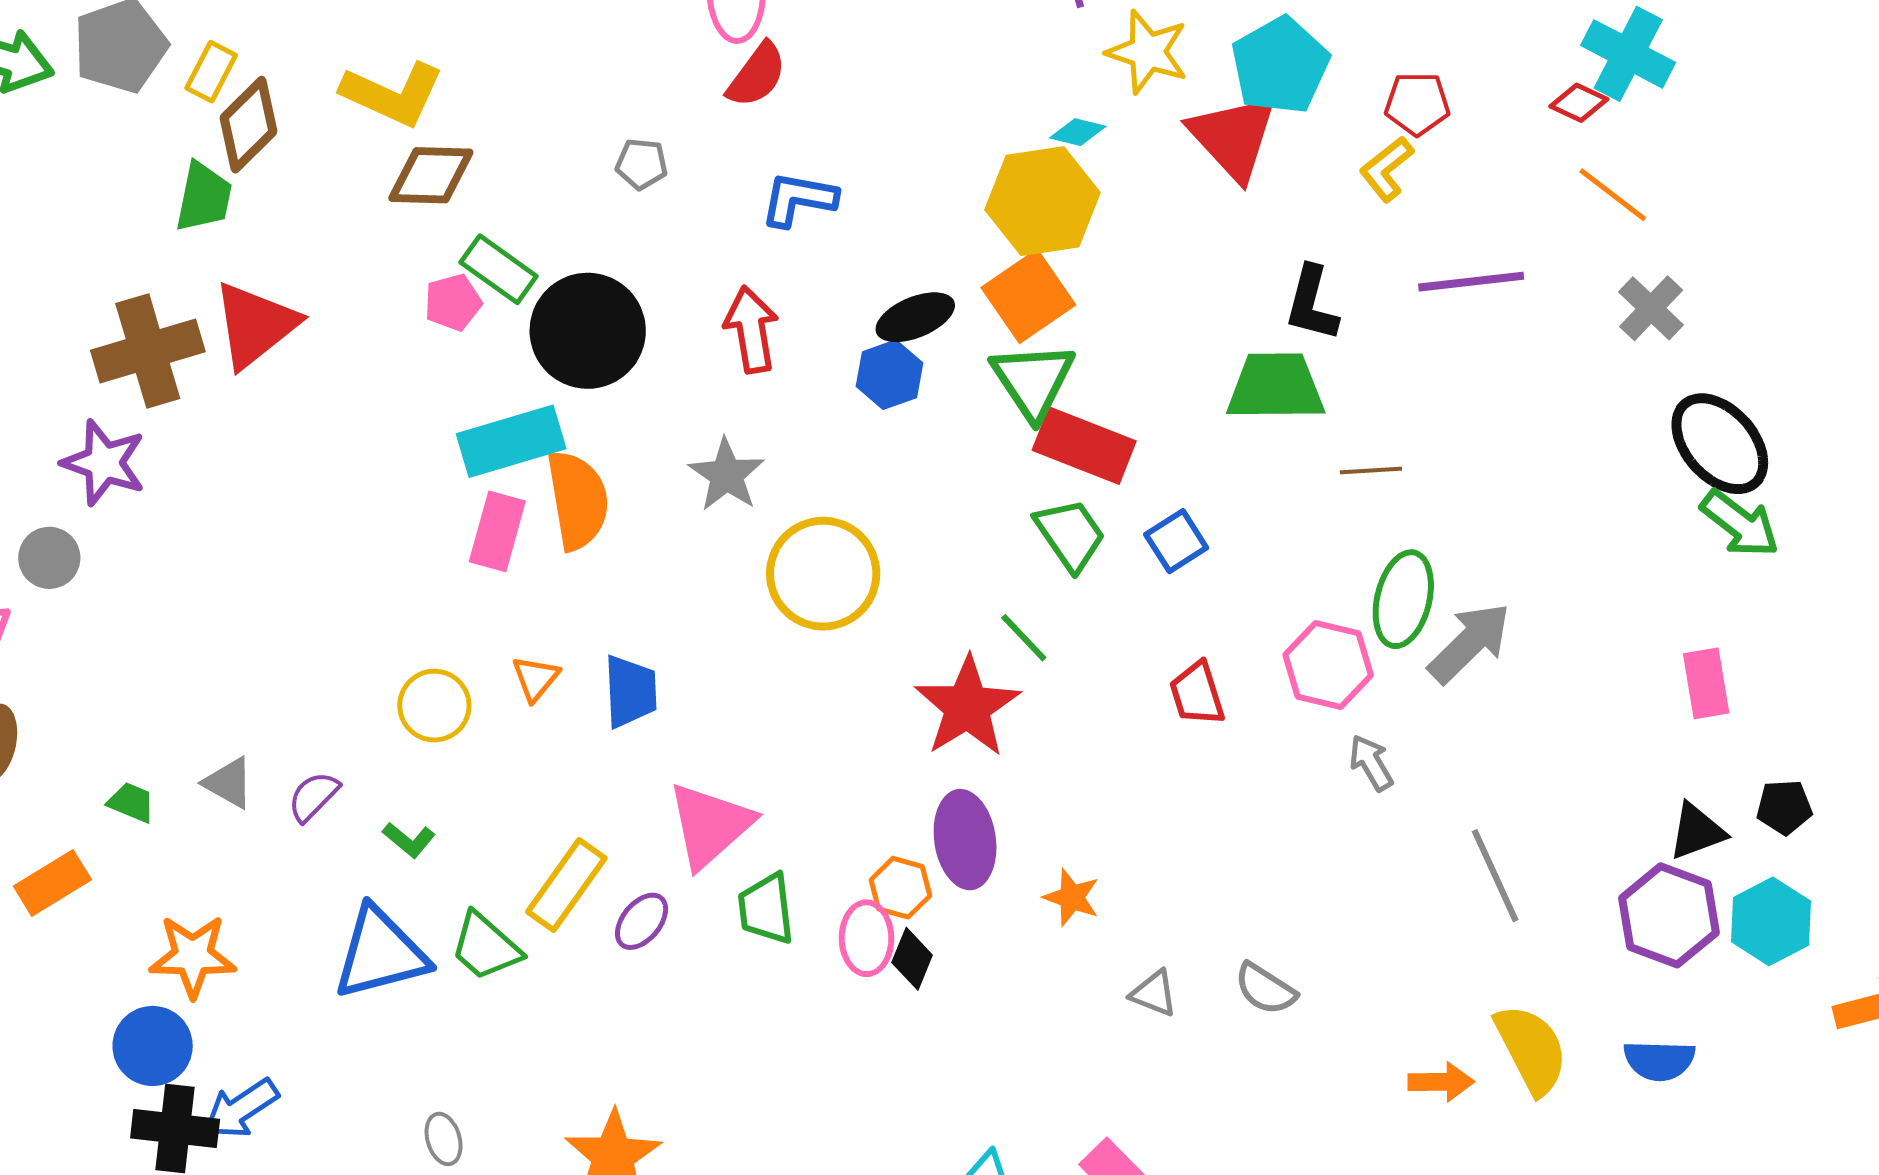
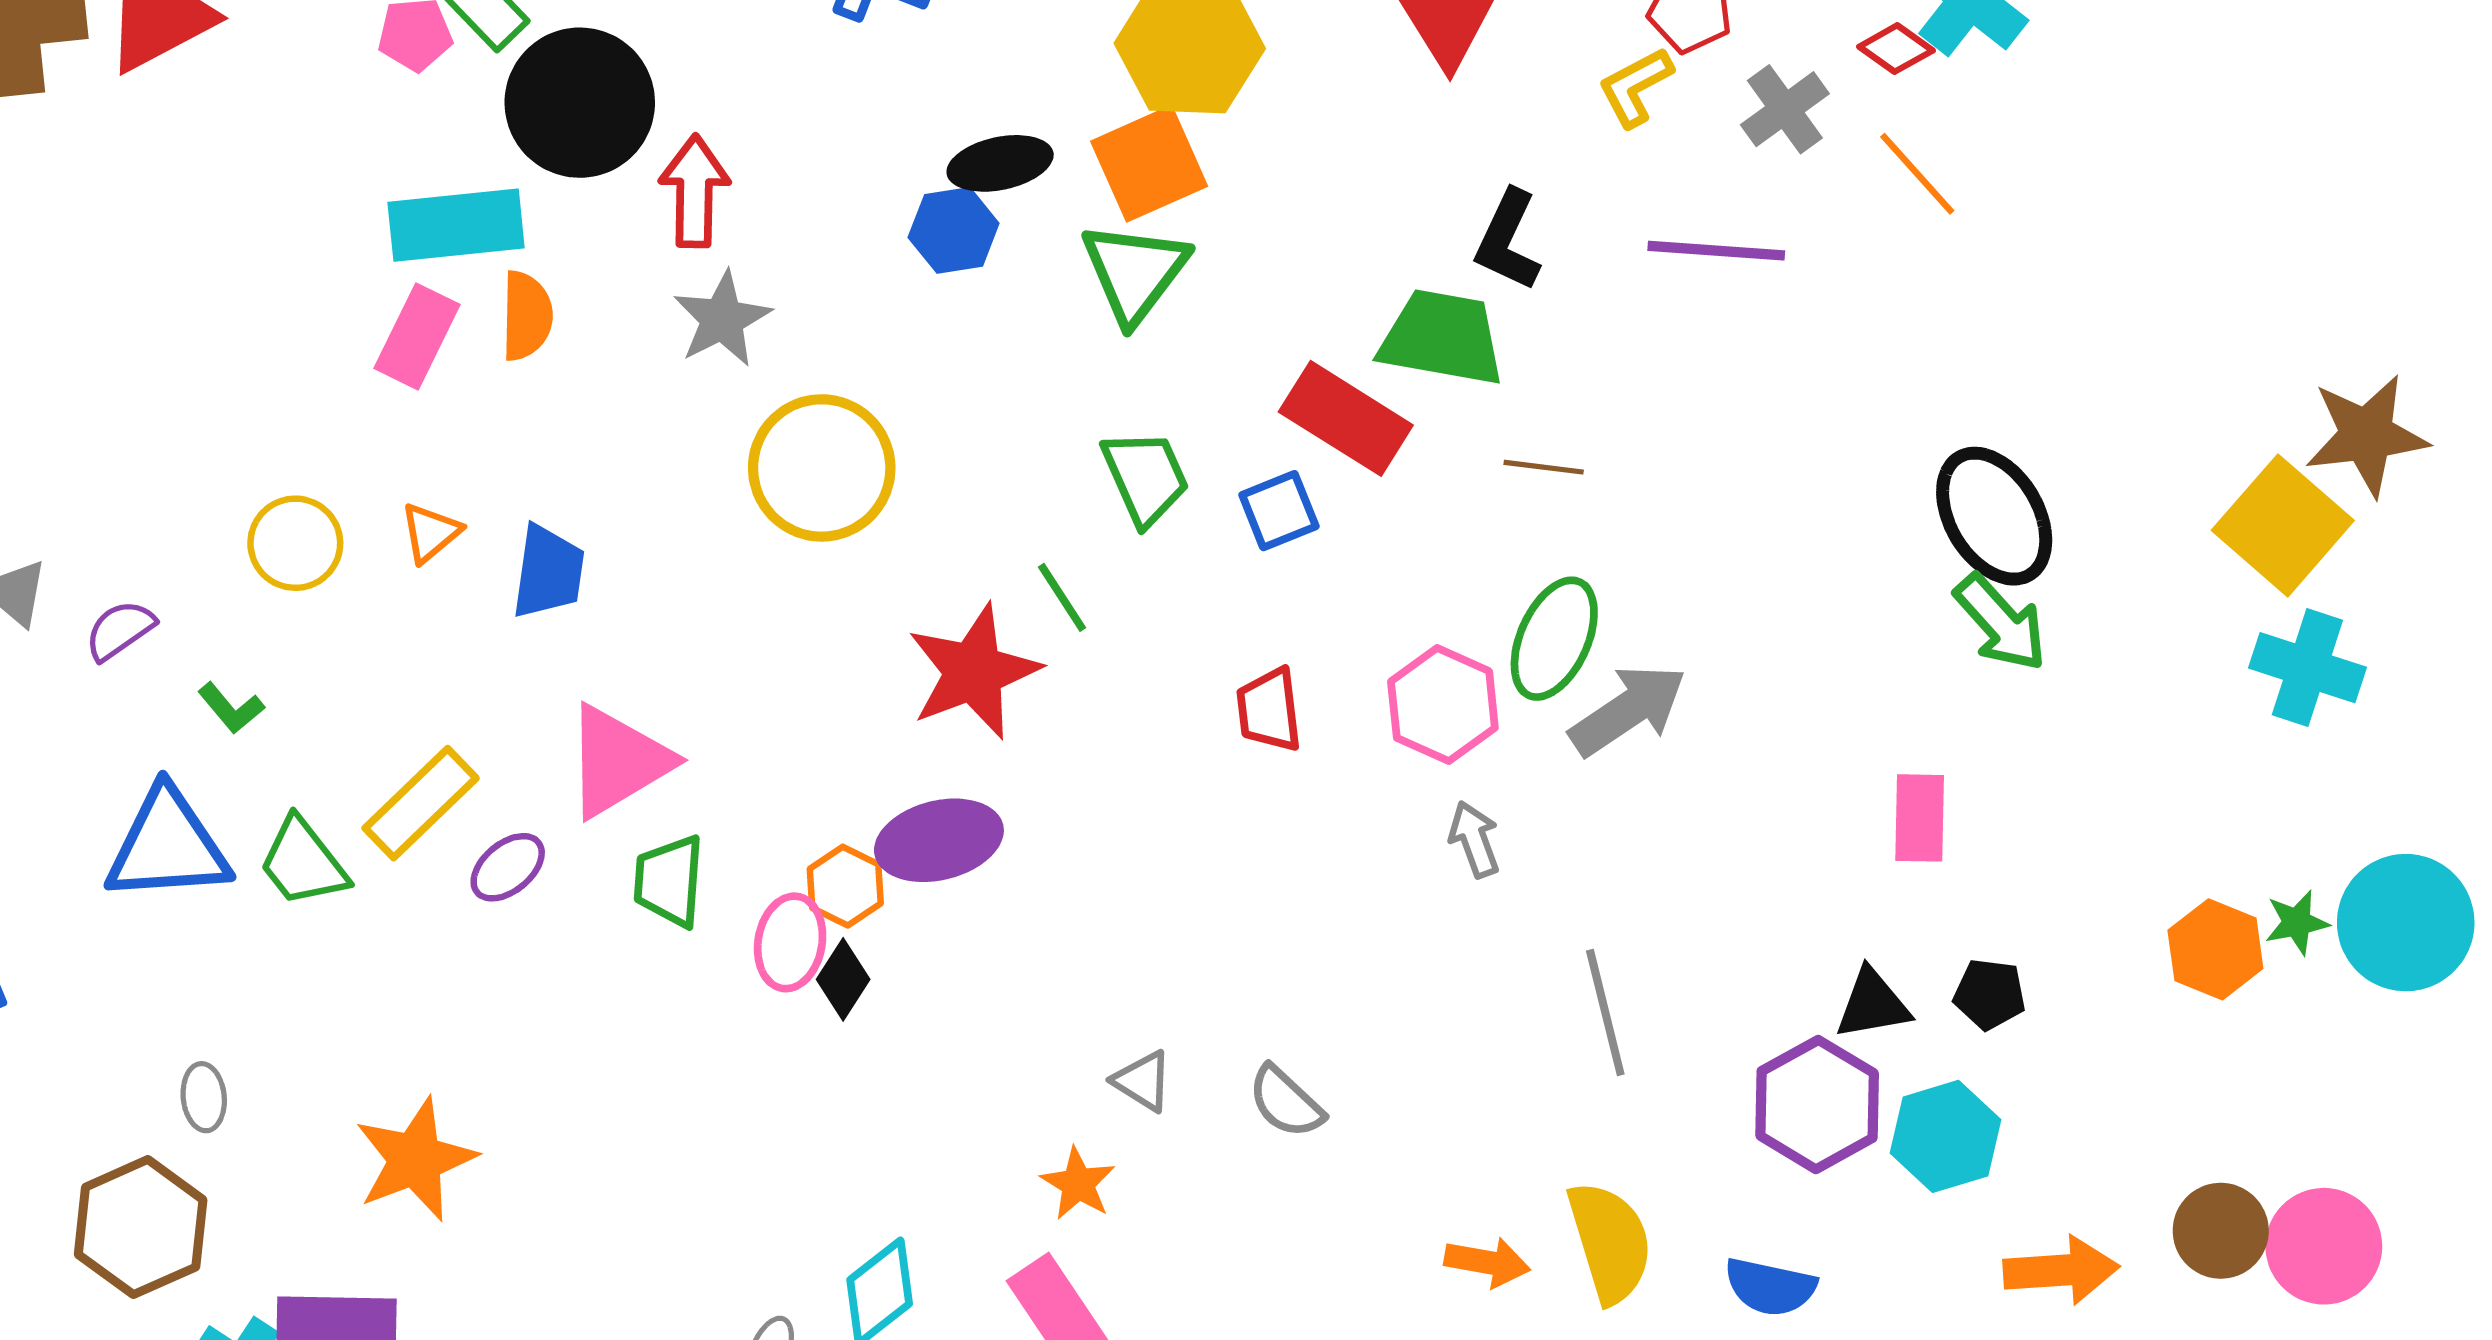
gray cross: (1651, 308) -> (1785, 109), moved
red arrow: (751, 330) -> (694, 191), moved
red rectangle: (1084, 446) -> (1346, 418), moved
orange semicircle: (578, 500) -> (527, 316), size x0.7
purple ellipse: (965, 840) -> (939, 840), turned 74
orange star: (1072, 897) -> (1078, 1184), moved

